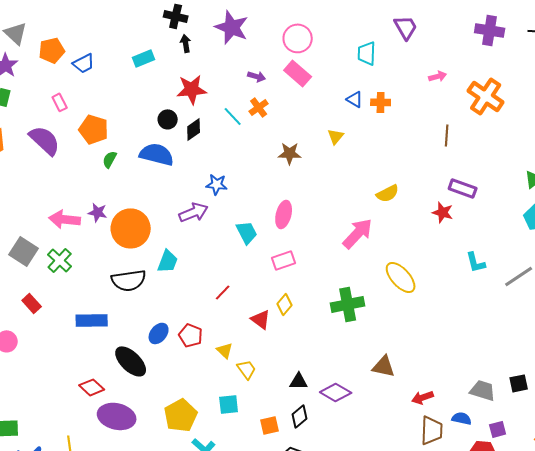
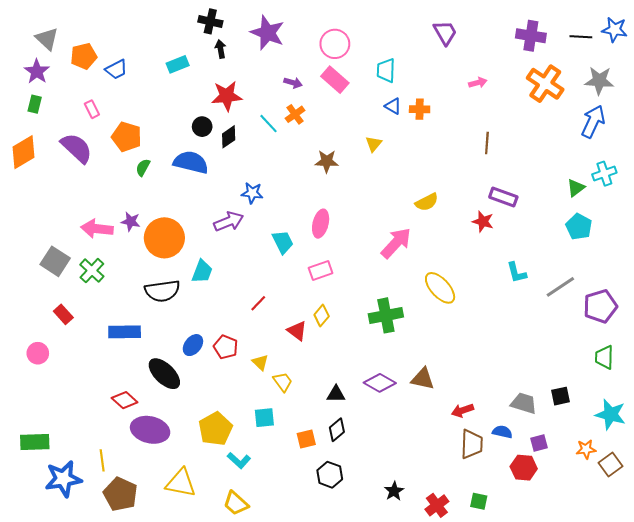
cyan trapezoid: (367, 53) -> (386, 70), moved
orange cross: (486, 96) -> (545, 84), moved
purple diamond: (336, 392) -> (380, 383), moved

